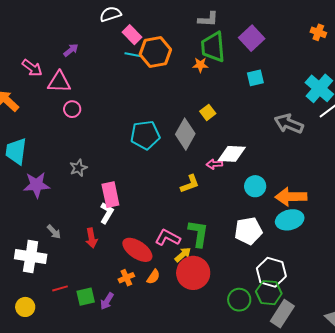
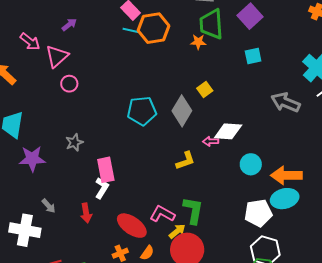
pink triangle: (59, 82) -> (57, 56), turned -45
white pentagon: (248, 231) -> (258, 213), moved

